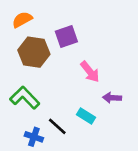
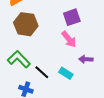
purple square: (66, 36) -> (72, 17), moved
black line: (57, 126) -> (42, 72), moved

